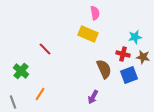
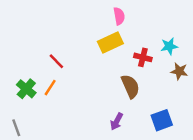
yellow rectangle: (88, 34) -> (110, 42), turned -48
red cross: (123, 54) -> (143, 57), moved
blue square: (129, 75) -> (162, 120), moved
orange line: (40, 94) -> (50, 88), moved

